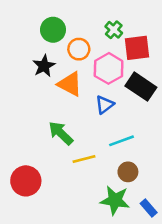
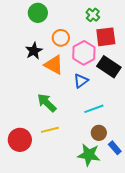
green circle: (53, 30) -> (38, 13), moved
green cross: (114, 30) -> (93, 15), moved
yellow line: (84, 159) -> (50, 130), moved
blue rectangle: (149, 208) -> (115, 148), moved

